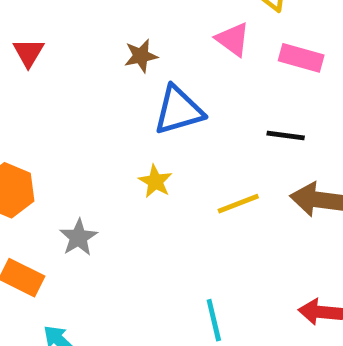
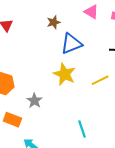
yellow star: (155, 181) -> (64, 74), size x1.6
cyan line: (214, 320) -> (82, 129), moved

